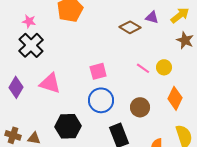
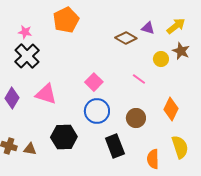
yellow circle: (164, 67) -> (161, 59), moved
pink square: (98, 71) -> (94, 82), turned -30

